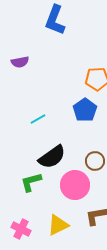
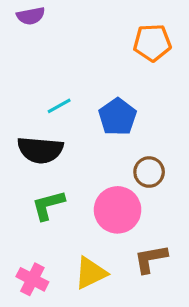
blue pentagon: (85, 110) -> (118, 117), moved
black semicircle: (52, 157) -> (40, 150), moved, turned 40

